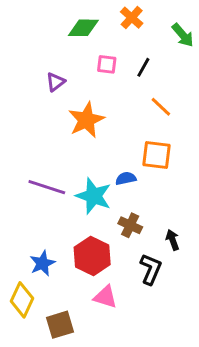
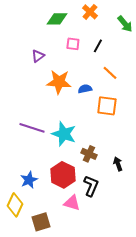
orange star: (86, 120) -> (59, 82), turned 30
blue semicircle: (126, 178) -> (85, 89), moved
black L-shape: (151, 269) -> (91, 186), moved

